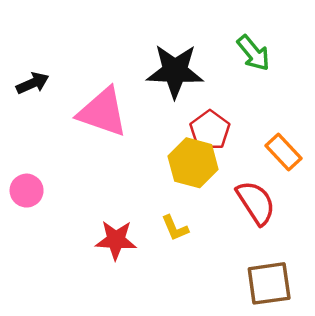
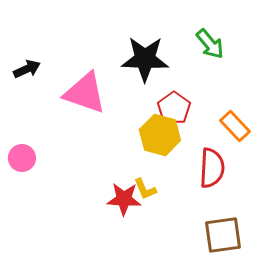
red semicircle: (256, 203) -> (212, 168), turned 36
red star: (116, 240) -> (124, 199), moved

